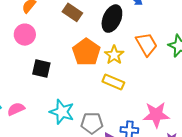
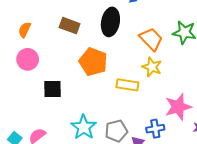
yellow star: (114, 55) -> (152, 67), moved
cyan star: (62, 112) -> (84, 127), turned 30

